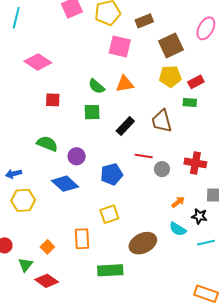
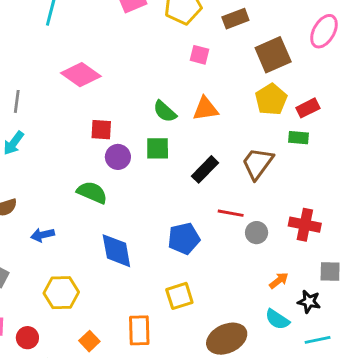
pink square: (120, 47) -> (199, 55), size x0.6
yellow pentagon: (170, 76) -> (271, 99), turned -30
brown trapezoid: (162, 121) -> (258, 163), turned 50
purple circle: (77, 156) -> (118, 157), moved
blue diamond: (65, 184) -> (116, 251), turned 36
yellow hexagon: (23, 200) -> (61, 293), moved

